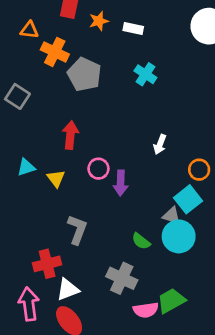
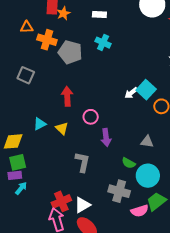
orange star: (99, 21) -> (63, 13), moved
cyan cross: (145, 74) -> (103, 43), moved
white arrow: (160, 144) -> (131, 93), turned 40
purple arrow: (121, 183) -> (106, 137), moved
cyan square: (188, 199) -> (146, 90), moved
cyan circle: (179, 236) -> (148, 176), moved
red cross: (47, 264) -> (61, 201), moved

